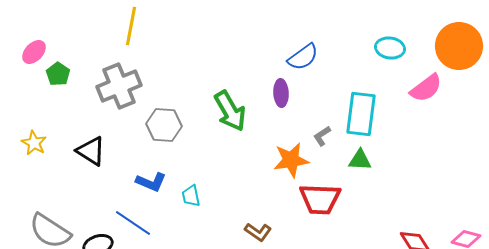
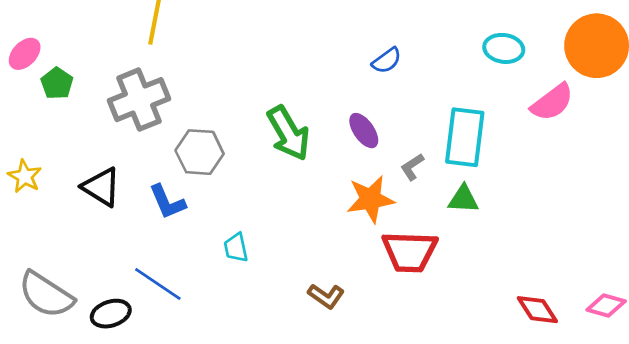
blue semicircle: (303, 57) -> (387, 61), size x0.7
purple ellipse: (281, 93) -> (364, 131), moved, turned -32
blue L-shape: (151, 182) -> (167, 202), moved, turned 44

